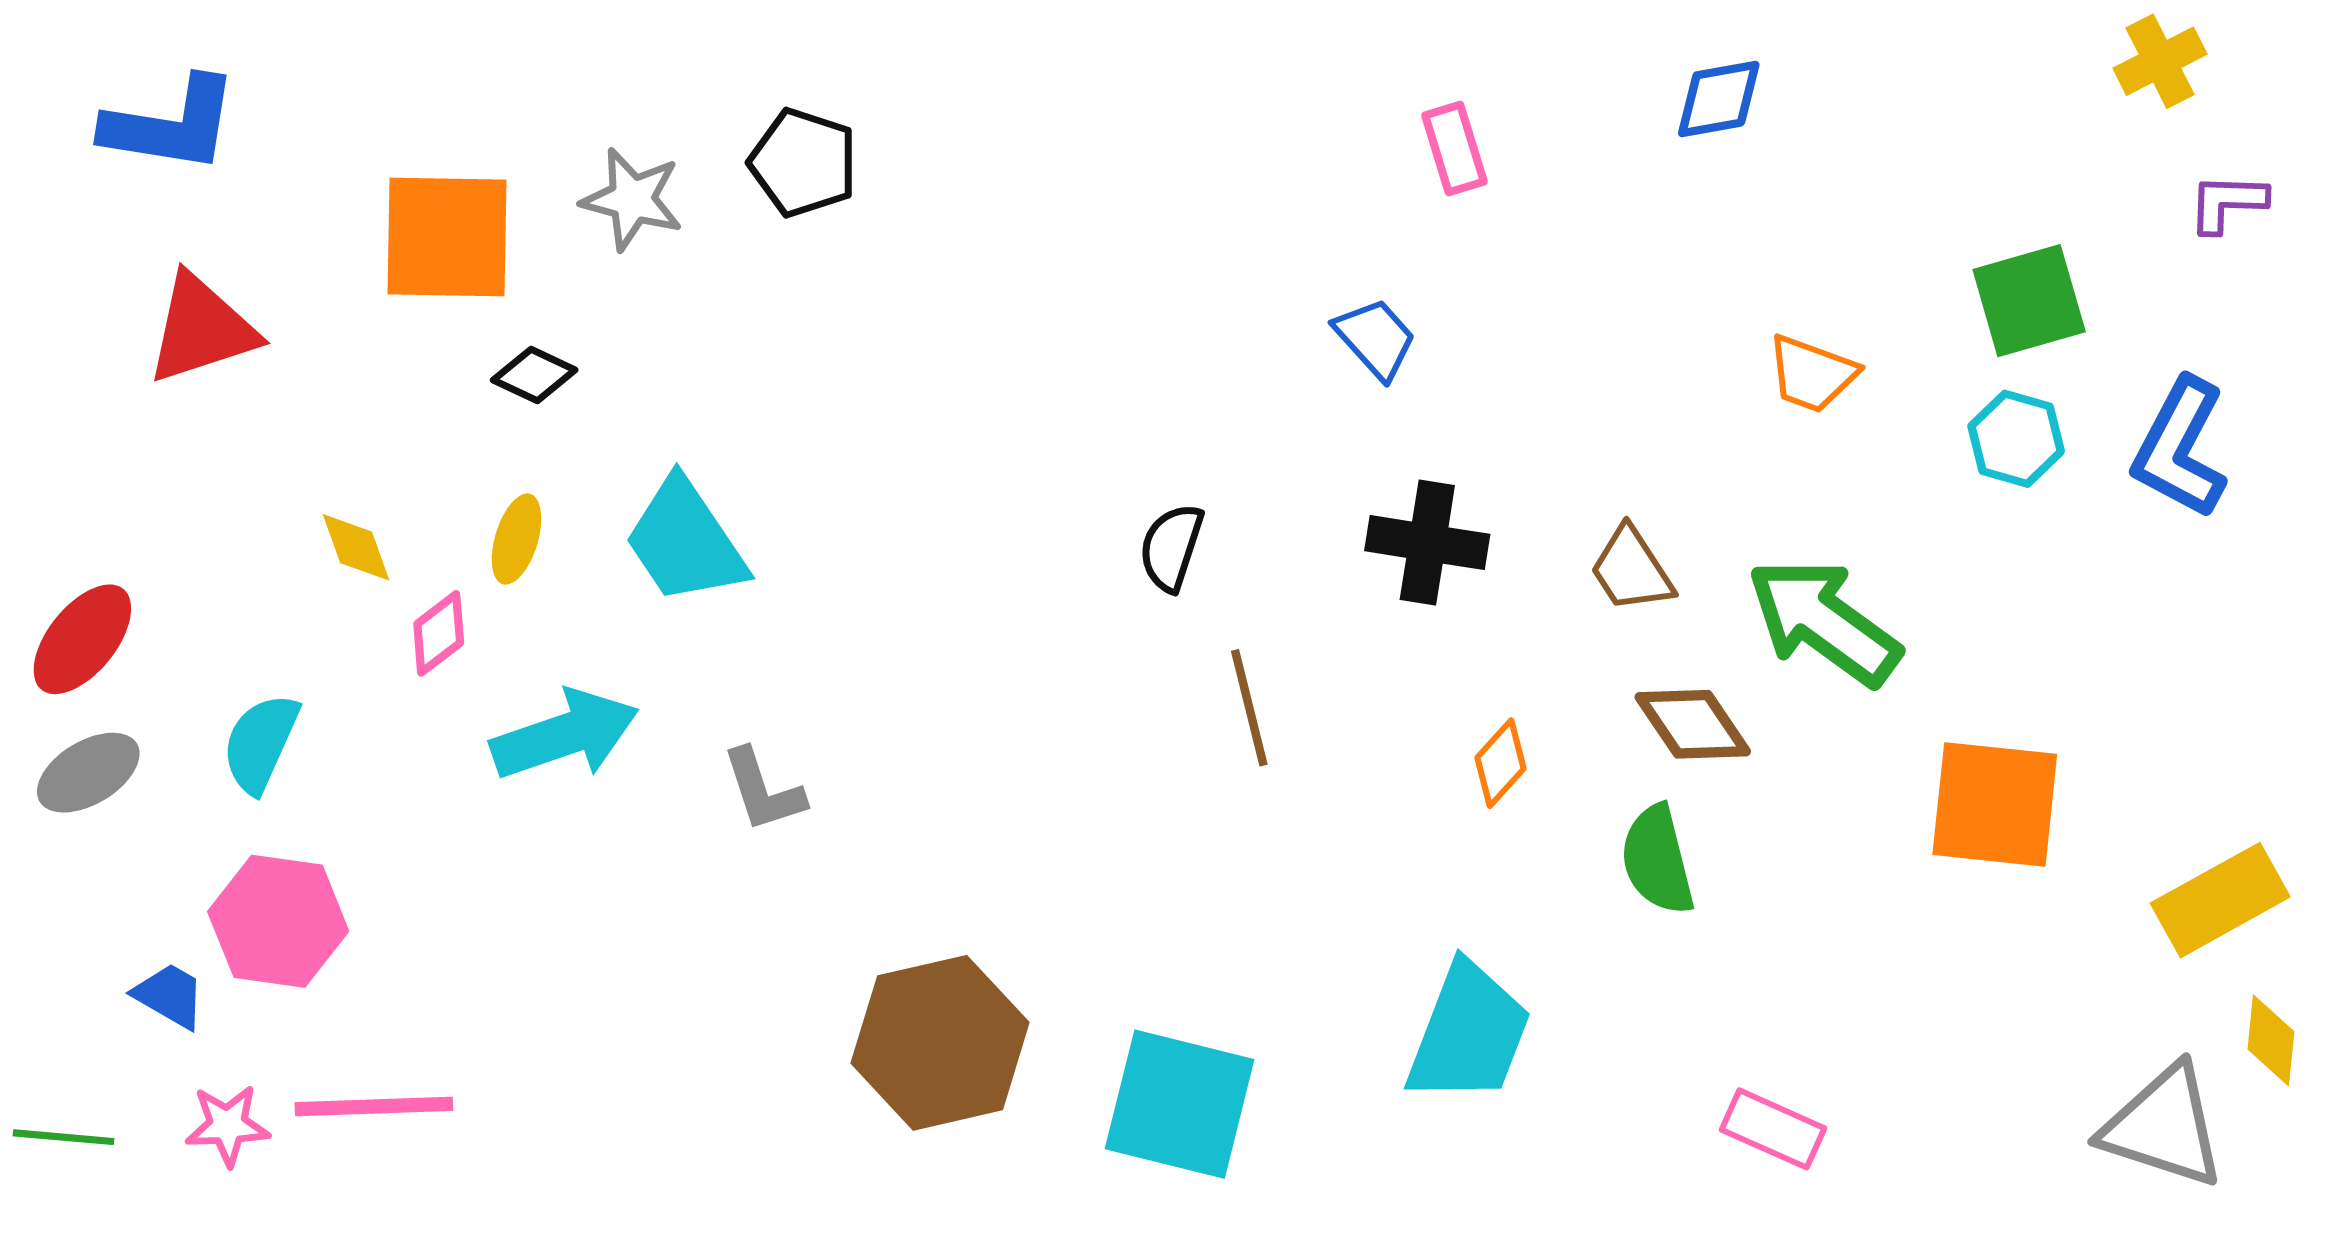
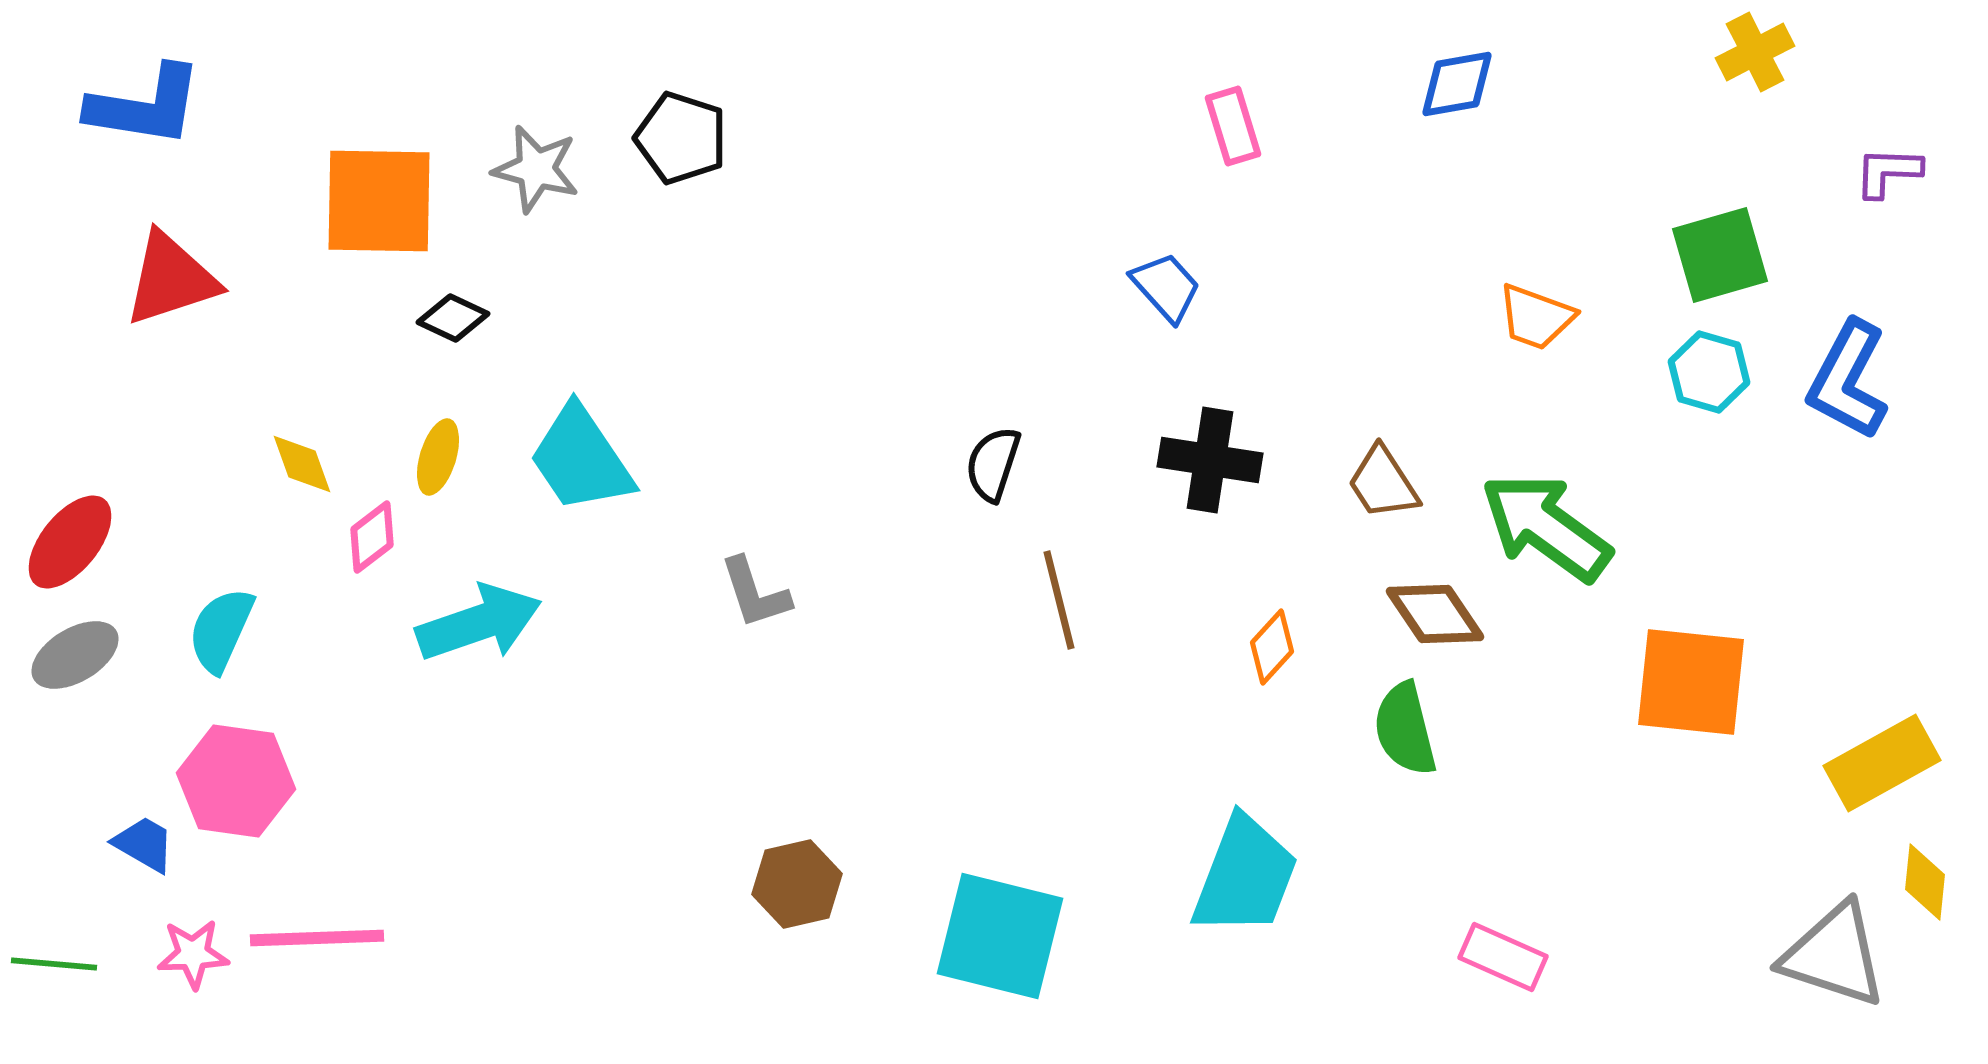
yellow cross: (2160, 61) -> (1755, 52), moved
gray L-shape: (763, 790) -> (755, 593), moved
brown hexagon: (940, 1043) -> (797, 884), size x0.6

